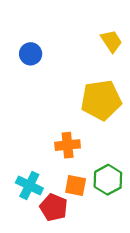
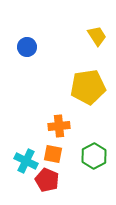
orange square: (76, 185) -> (53, 154), moved

